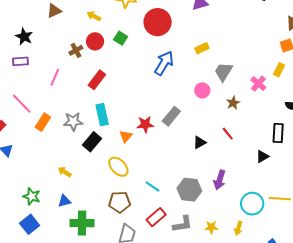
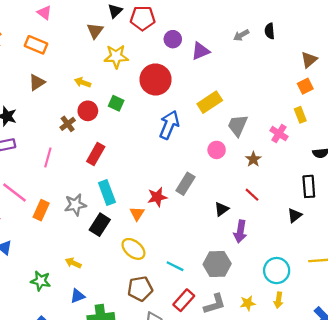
yellow rectangle: (202, 48) -> (210, 102), size x1.5
yellow rectangle: (279, 70) -> (300, 115), turned -40
purple arrow: (220, 180) -> (240, 231), moved
green star: (32, 196) -> (41, 281), moved
cyan circle: (252, 204) -> (277, 271), moved

